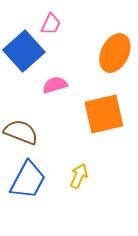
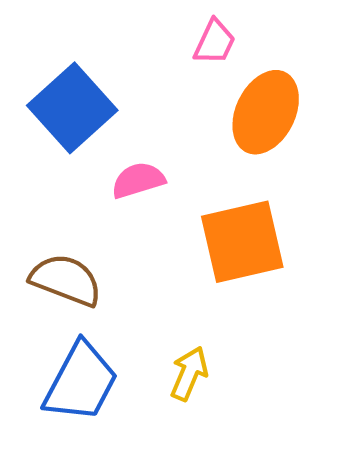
pink trapezoid: (51, 24) -> (215, 42), moved

